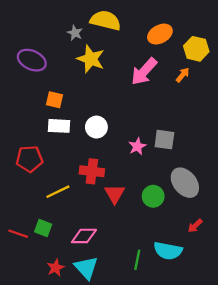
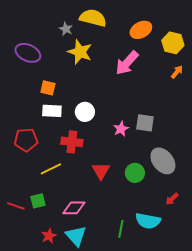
orange arrow: (183, 75) -> (177, 72), moved
red cross: (92, 171) -> (72, 142), moved
green square: (43, 228) -> (38, 201), turned -35

